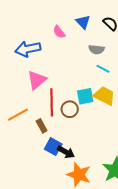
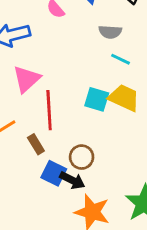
cyan square: (85, 96) -> (97, 99), turned 30
brown circle: (70, 109) -> (82, 157), moved

